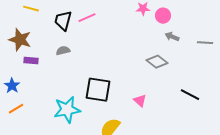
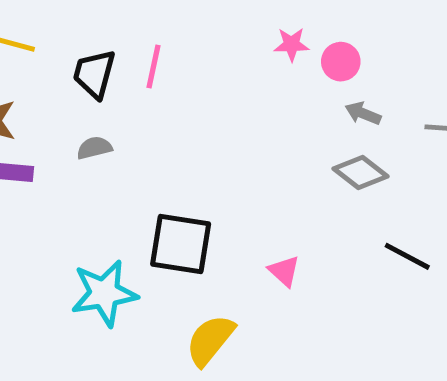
pink line: (87, 18) -> (153, 67), turned -54
gray diamond: (157, 62) -> (361, 173), moved

